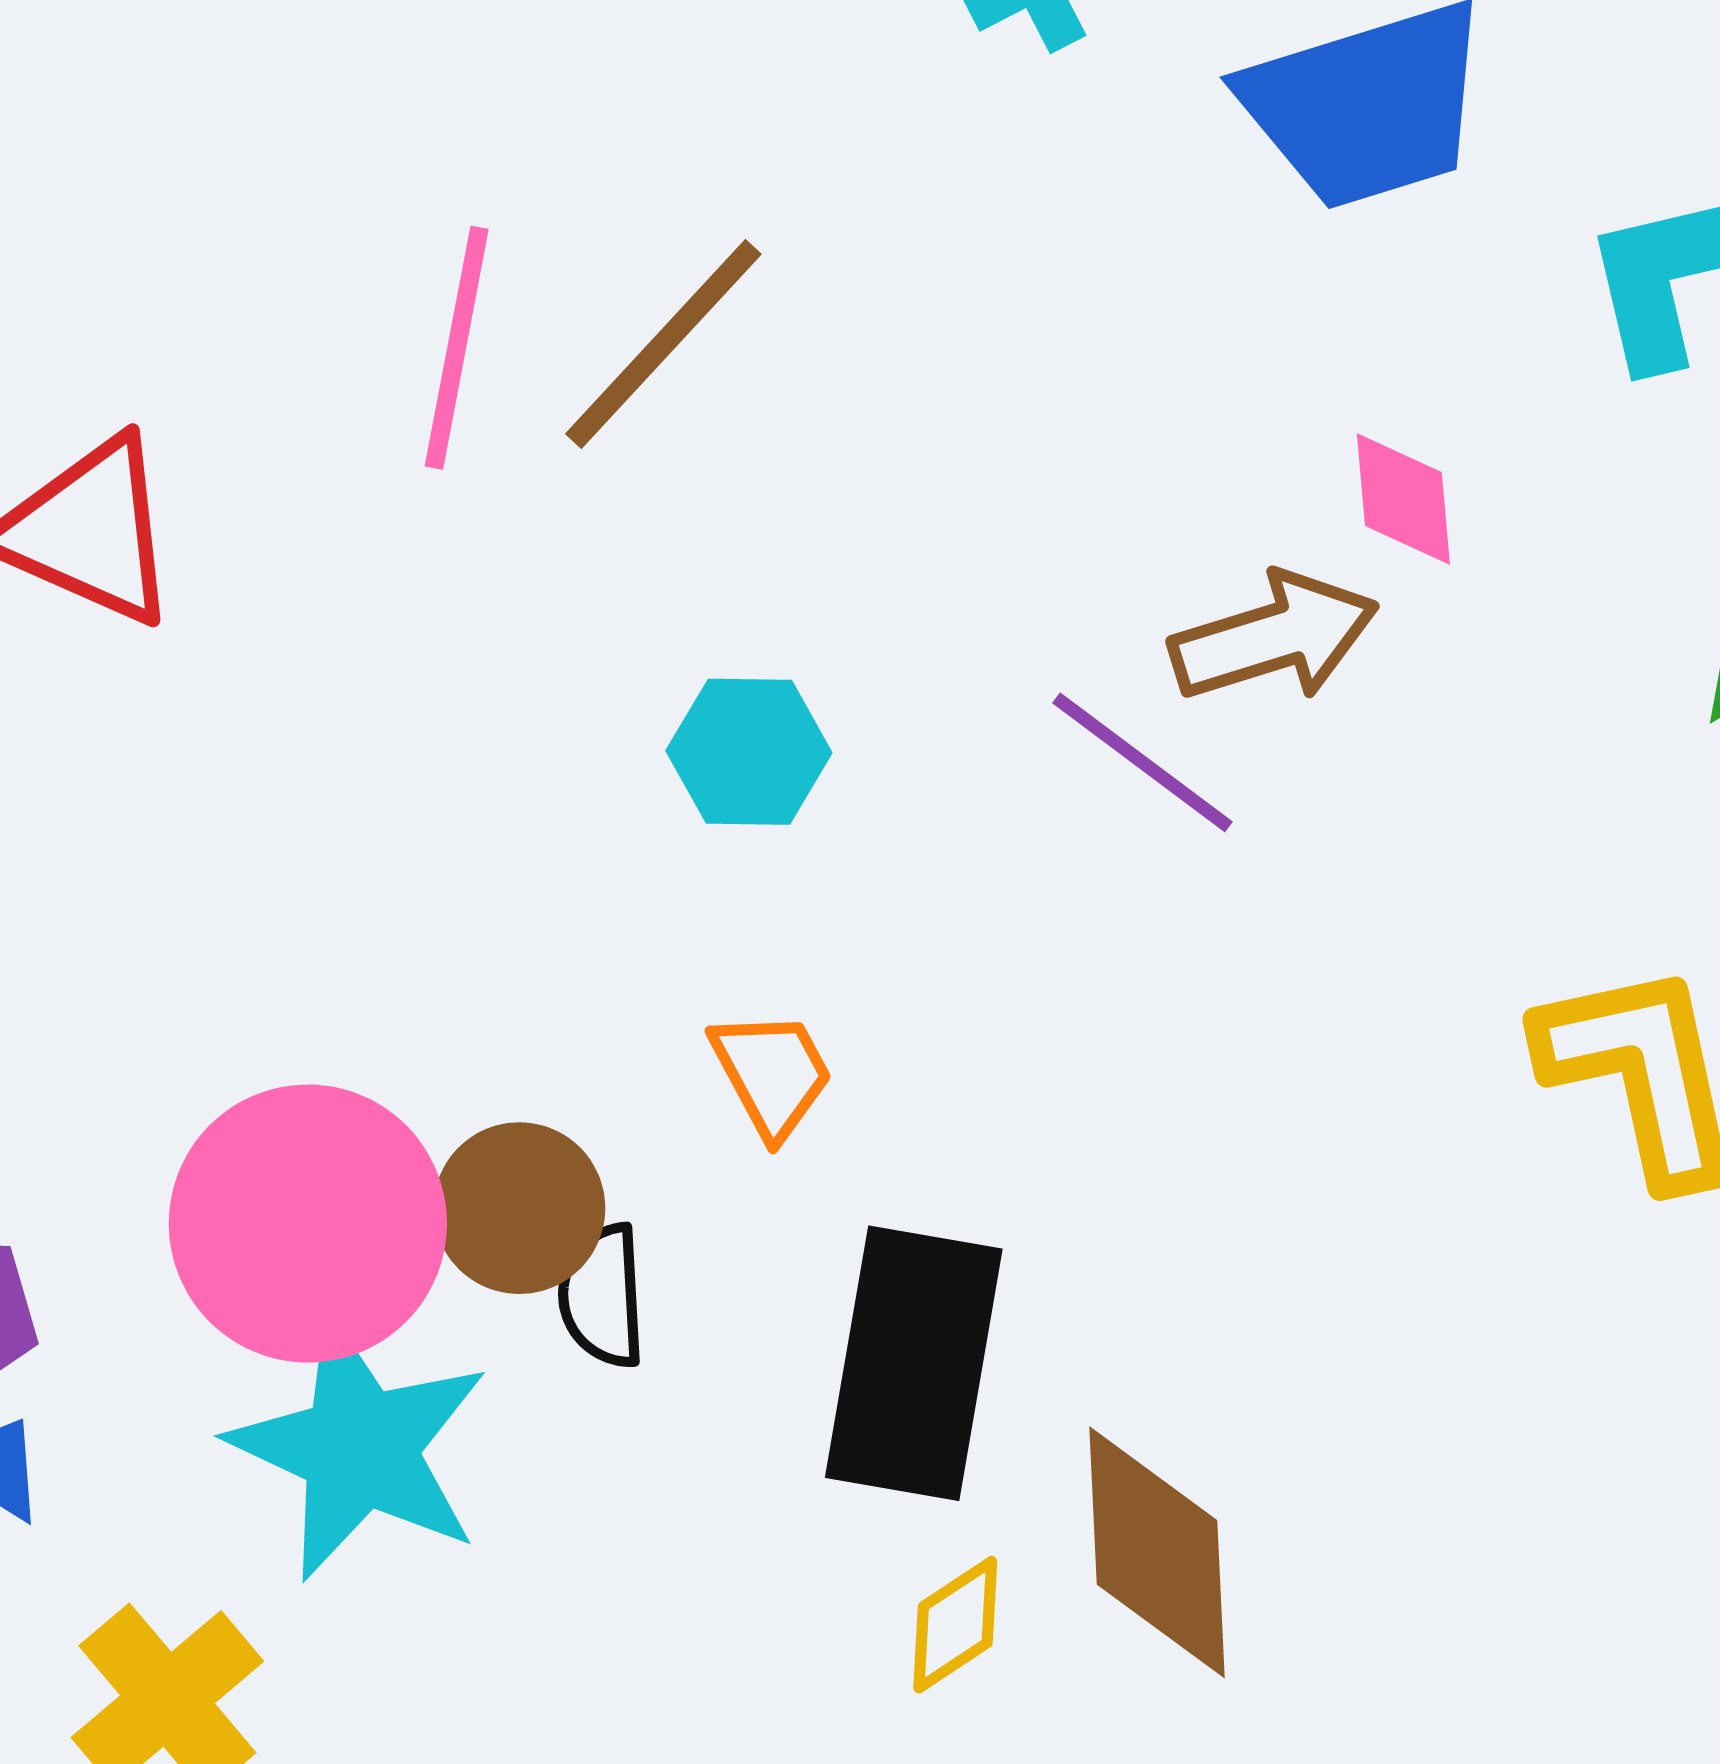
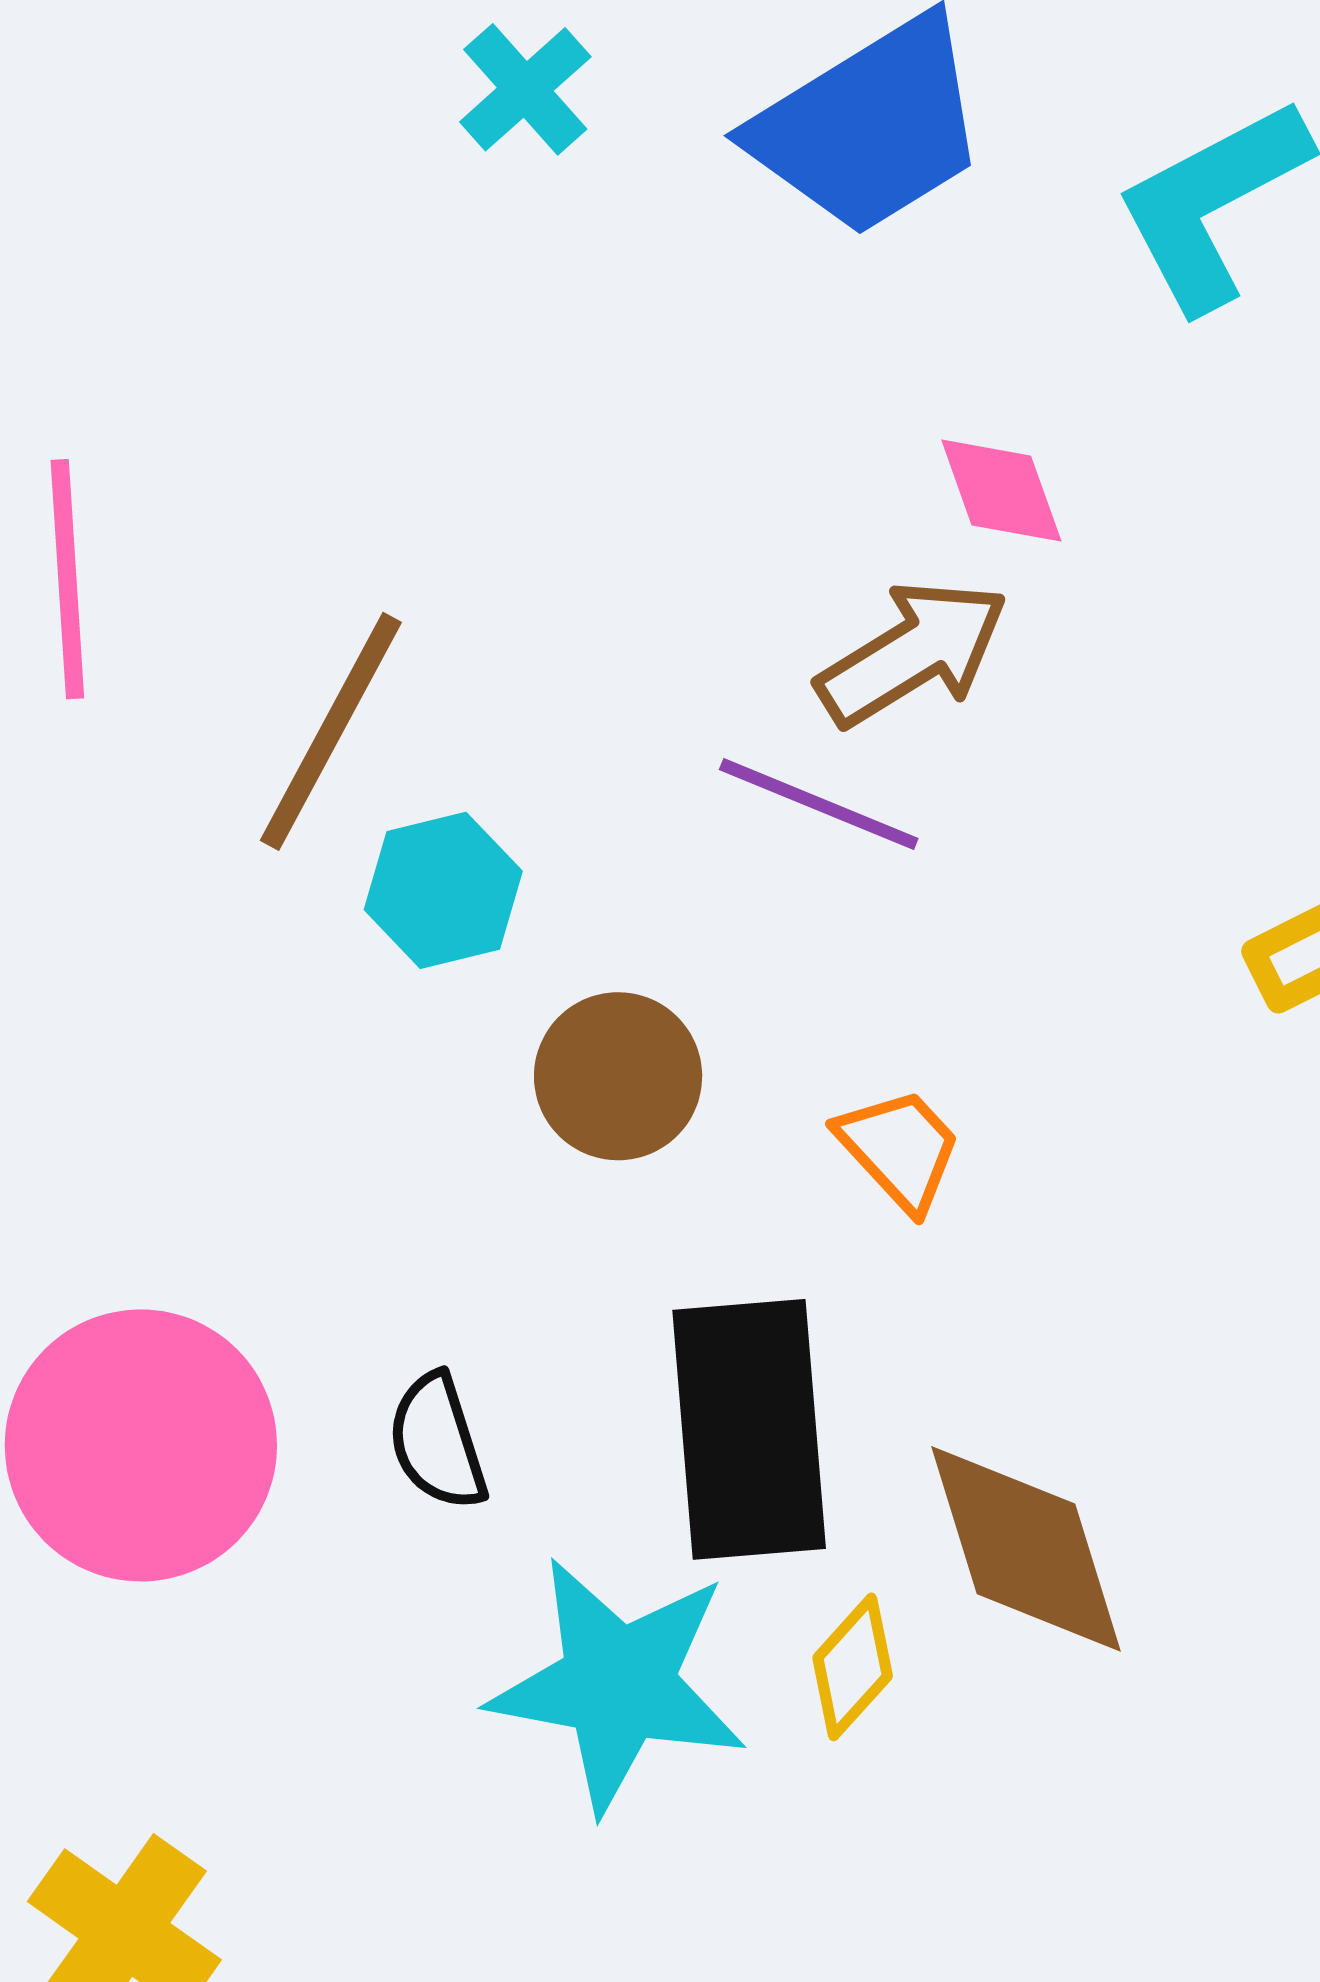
brown line: (663, 344) -> (331, 731), moved
orange trapezoid: (772, 1074) -> (899, 1149), moved
brown circle: (519, 1208) -> (618, 1076), moved
cyan star: (360, 1448) -> (618, 1684), moved

